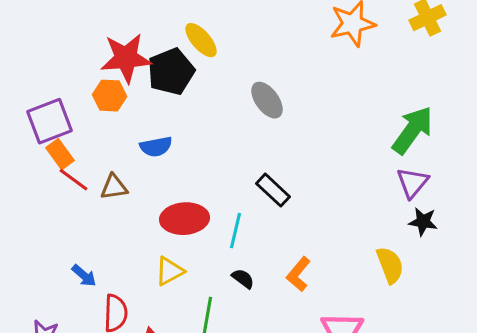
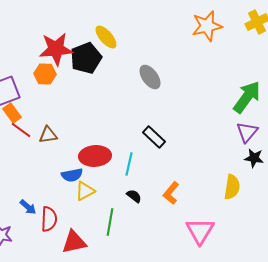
blue semicircle: (156, 147) -> (72, 175), moved
yellow semicircle: (390, 265) -> (232, 187), turned 30
blue arrow: (84, 276) -> (28, 207), moved

